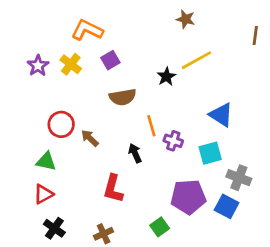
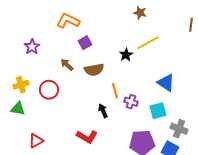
yellow cross: (71, 64) -> (21, 85), moved, turned 35
brown arrow: (90, 138) -> (67, 65), moved
green triangle: (46, 161) -> (18, 109), moved
red L-shape: (113, 189) -> (87, 137), turned -75

